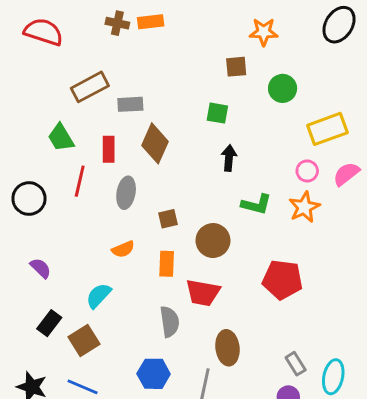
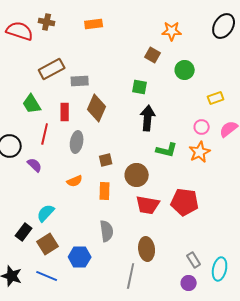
brown cross: (117, 23) -> (47, 22), moved
brown square: (236, 67) -> (153, 55), turned 35
yellow rectangle: (327, 129) -> (216, 98), size x0.6
black arrow: (229, 158) -> (148, 118), size x1.4
purple semicircle: (41, 268) -> (35, 165), moved
red trapezoid: (203, 293) -> (148, 205), moved
cyan semicircle: (99, 296) -> (46, 213), moved
blue hexagon: (154, 374) -> (80, 257), moved

